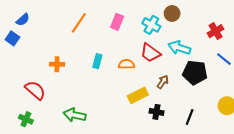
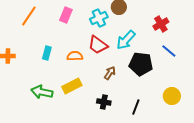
cyan cross: (151, 25) -> (99, 18), turned 36
cyan arrow: (179, 48) -> (126, 40), turned -65
yellow rectangle: (138, 95) -> (72, 86), moved
green arrow: (75, 115) -> (42, 92), moved

